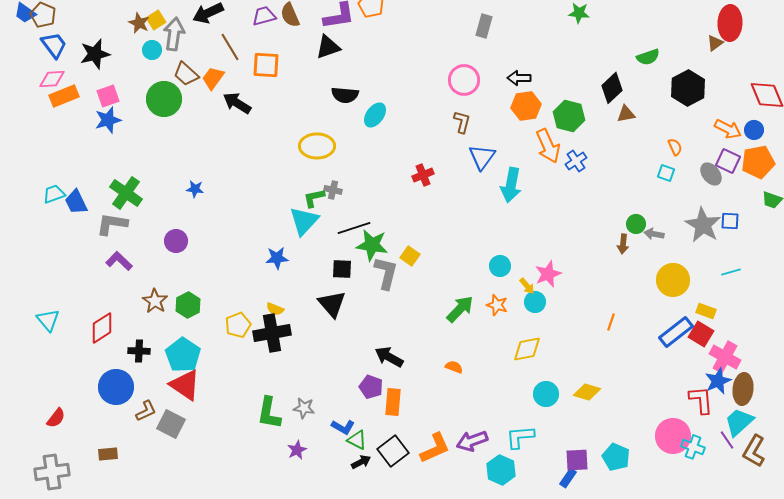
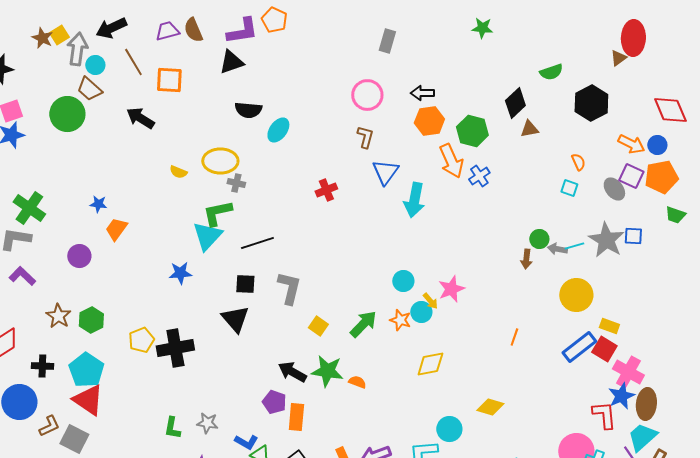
cyan circle: (152, 50) -> (95, 65), moved
orange trapezoid: (213, 78) -> (116, 229), moved
gray cross: (333, 190) -> (236, 183), moved
green L-shape: (314, 198) -> (217, 213), size x1.4
green star: (372, 245) -> (327, 371), moved
yellow square: (410, 256) -> (318, 326), moved
cyan line: (731, 272) -> (574, 246), moved
cyan circle: (535, 302) -> (421, 312), moved
yellow semicircle: (275, 309) -> (178, 172), moved
cyan circle: (546, 394) -> (449, 429), moved
green L-shape: (269, 413) -> (172, 428), size x0.7

